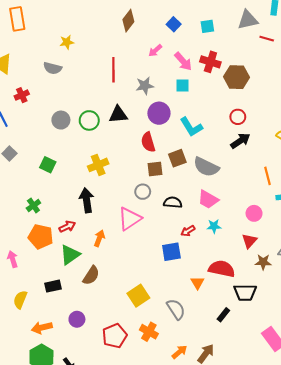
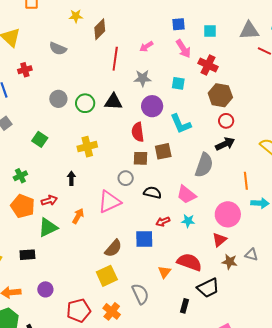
brown diamond: (128, 21) -> (100, 29), moved
blue square: (174, 24) -> (179, 24), turned 32
yellow star: (67, 42) -> (76, 16), moved
pink arrow: (155, 51) -> (146, 46), moved
pink arrow: (183, 61) -> (183, 49), moved
brown hexagon: (236, 77) -> (220, 95), moved
gray semicircle: (206, 167) -> (204, 165), moved, turned -105
black arrow: (87, 200) -> (71, 178), size x0.6
pink circle: (254, 213) -> (228, 214), size x1.6
brown semicircle: (91, 275) -> (113, 248), moved
black trapezoid: (245, 292) -> (208, 288), turned -35
black rectangle: (223, 315) -> (184, 306), turned -32

